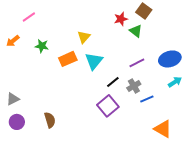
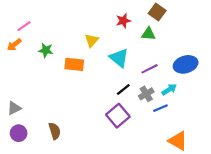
pink line: (29, 17) -> (24, 26), moved
red star: (121, 19) -> (123, 21), moved
green triangle: (136, 31) -> (148, 34), turned -32
orange rectangle: (68, 59) -> (74, 64), turned 30
cyan triangle: (94, 61) -> (119, 58), moved, turned -30
cyan arrow: (175, 82) -> (169, 89), moved

